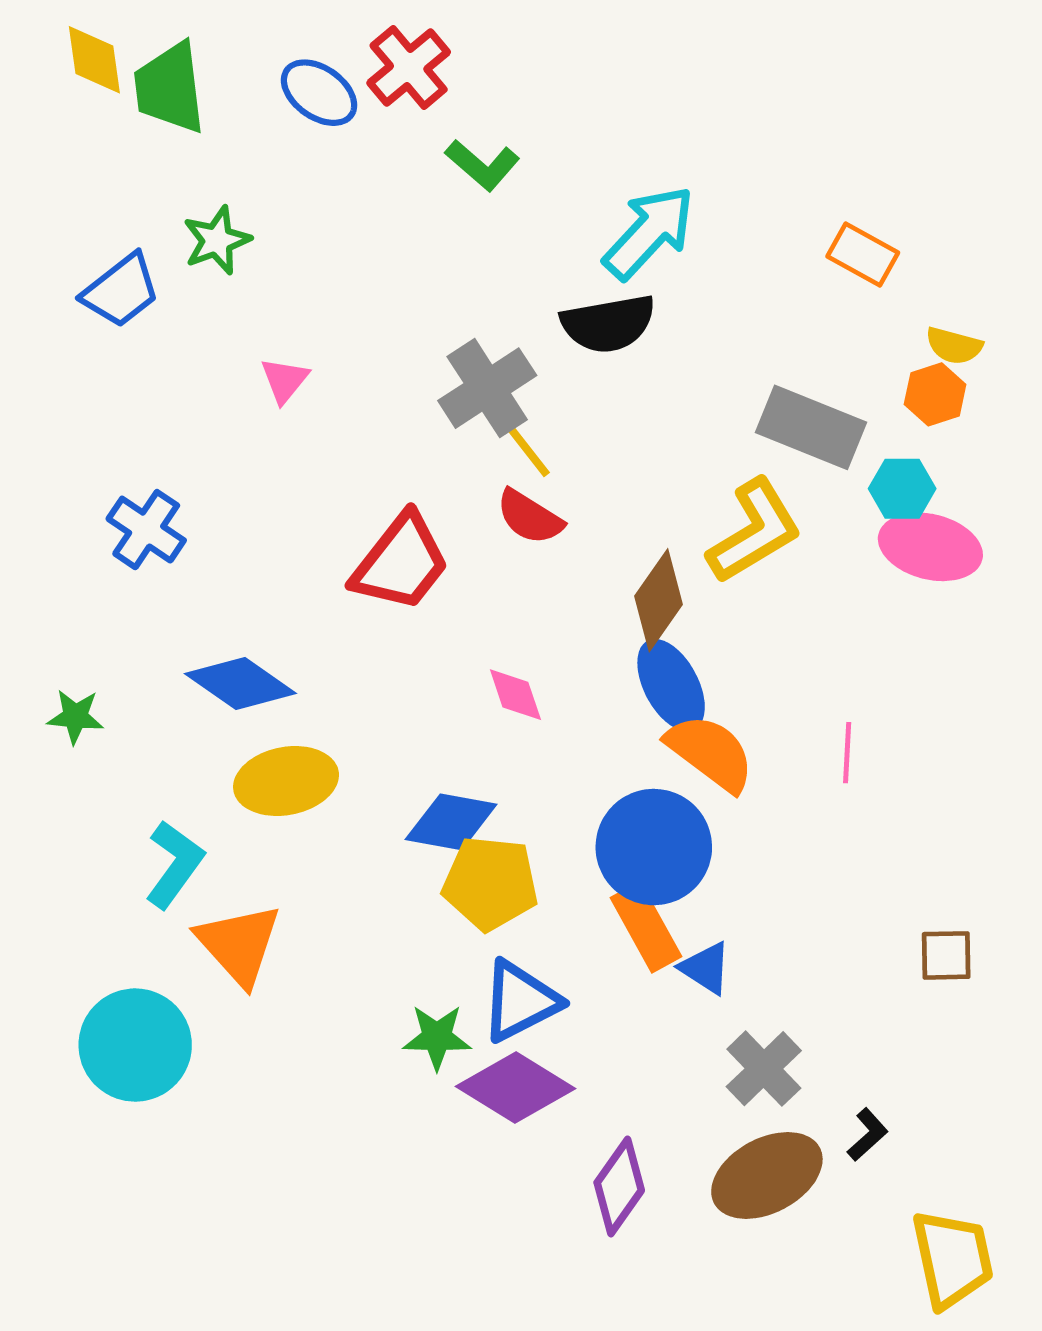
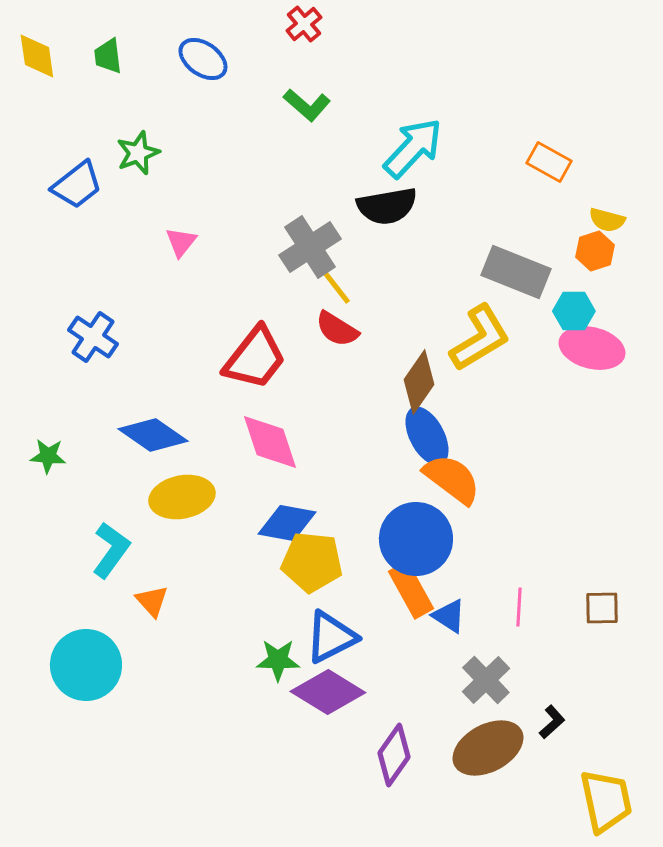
yellow diamond: (94, 60) -> (37, 56), moved
red cross: (409, 68) -> (304, 24), moved, size x0.7
green trapezoid: (170, 88) -> (108, 56), size x0.6
pink diamond: (515, 695) -> (270, 442), moved, size x1.6
pink line: (847, 753) -> (519, 607), moved
orange triangle: (239, 944) -> (152, 601), size x0.6

